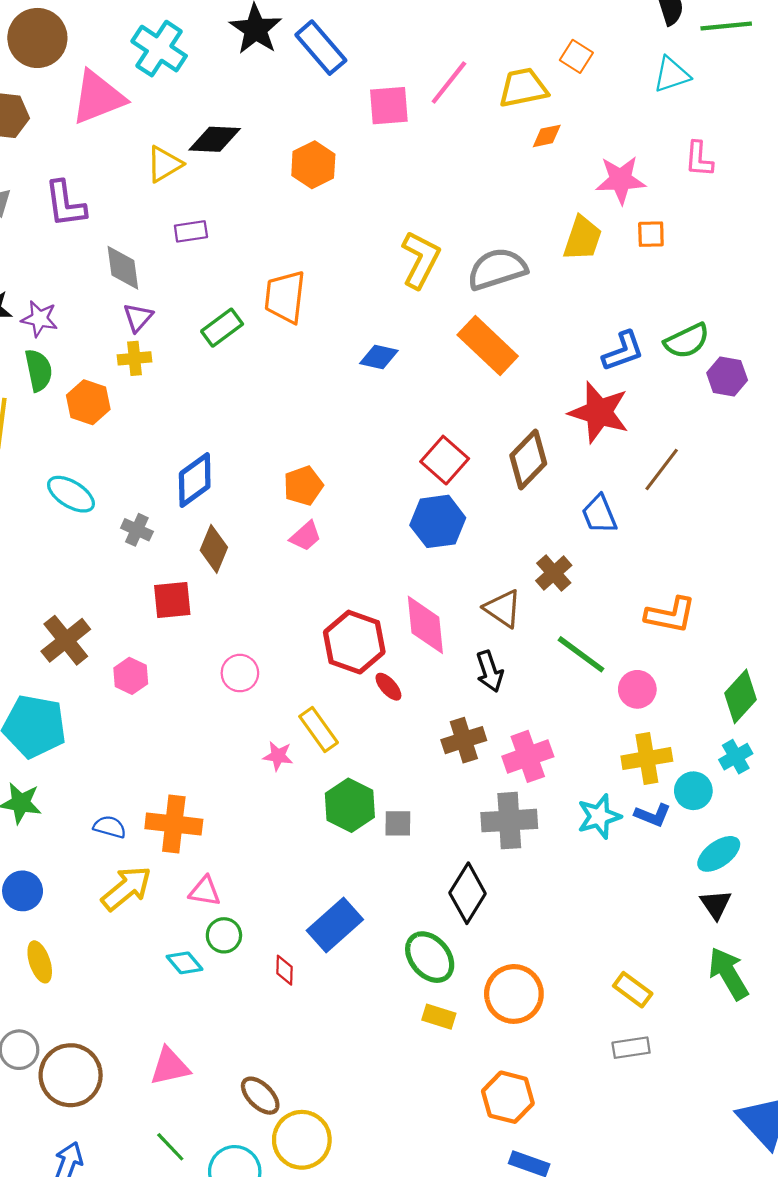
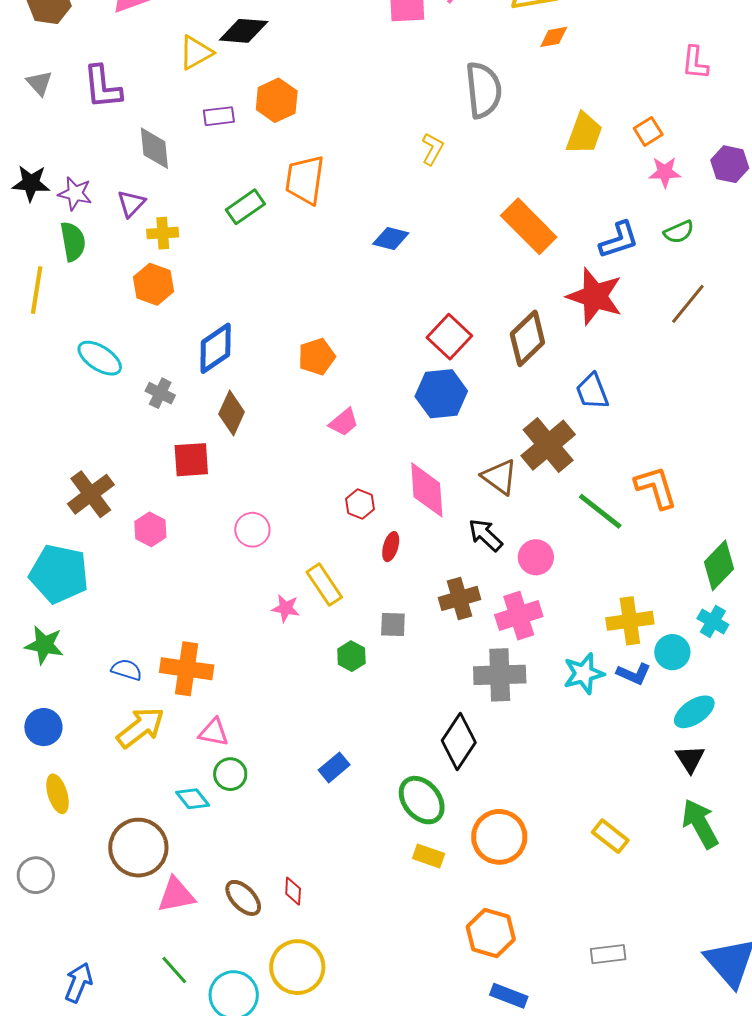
orange hexagon: (313, 165) -> (277, 100), moved
pink star: (621, 180) -> (665, 172), moved, size x0.7
orange square: (651, 234) -> (648, 131), turned -32
yellow L-shape: (421, 260) -> (432, 149), size x0.6
gray semicircle: (497, 269) -> (484, 90), moved, turned 100
purple triangle: (138, 317) -> (131, 204), moved
green semicircle: (687, 341) -> (679, 232), size x0.7
orange rectangle: (488, 346) -> (529, 226), moved
purple hexagon: (727, 376) -> (730, 164), moved
orange hexagon: (88, 402) -> (154, 284), moved
brown line: (662, 470) -> (688, 304), moved
pink trapezoid: (306, 536) -> (344, 422), moved
brown cross: (554, 573) -> (548, 445), size x1.6
orange L-shape: (670, 615) -> (656, 487), turned -120
red hexagon: (354, 642) -> (360, 504), size x0.5
green line: (581, 654) -> (600, 511), moved
black arrow: (490, 671) -> (486, 535), turned 150
red ellipse: (388, 687) -> (391, 547), turned 56
pink circle: (637, 689) -> (536, 557), moved
cyan cross: (736, 757) -> (713, 622), turned -32
green hexagon: (350, 805) -> (351, 656), size x0.6
gray square: (398, 823) -> (393, 625), moved
blue rectangle: (335, 925) -> (334, 767), size x0.6
red diamond: (284, 970) -> (293, 891), moved
gray rectangle: (631, 1048) -> (608, 954), moved
brown circle: (71, 1075) -> (138, 848), moved
brown ellipse: (260, 1096) -> (243, 898), moved

